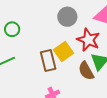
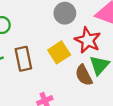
brown rectangle: (48, 60) -> (23, 59), moved

